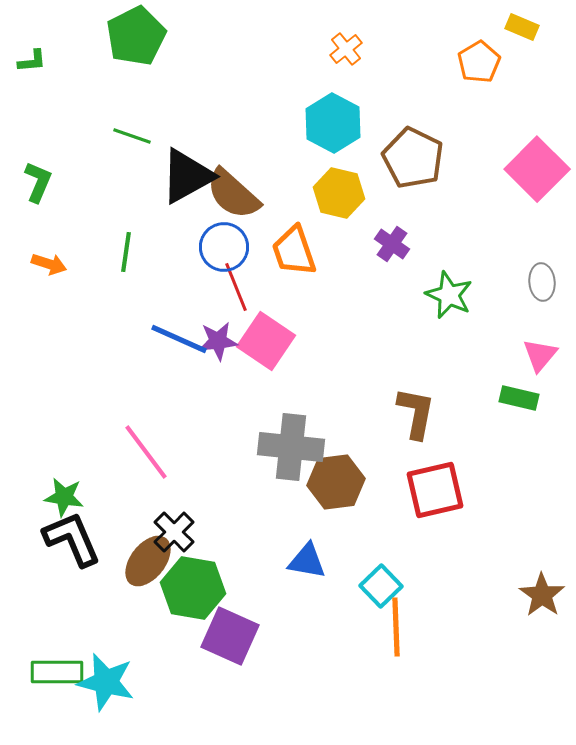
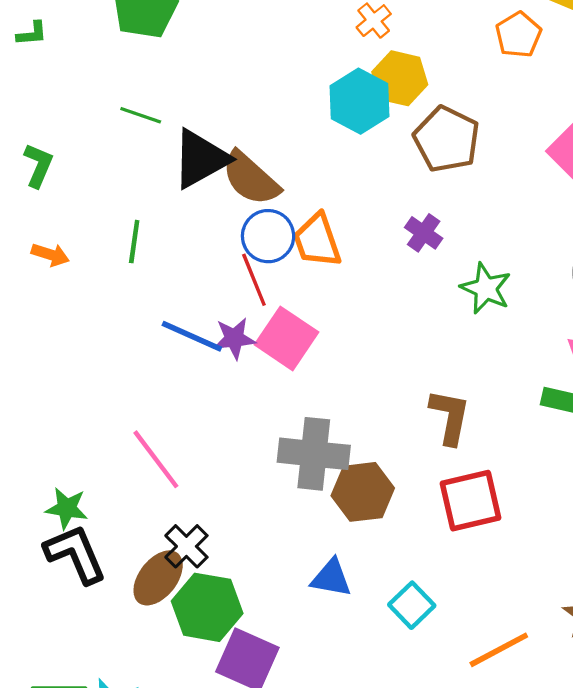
yellow hexagon: (339, 193) -> (400, 78), moved
blue circle: (224, 247) -> (268, 236), moved
orange line: (396, 627) -> (499, 650), moved, turned 64

